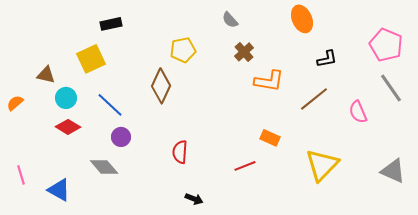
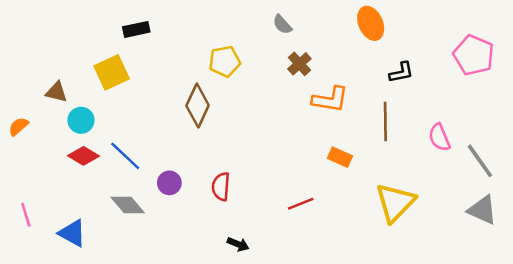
gray line: (391, 88) -> (480, 161), moved
brown line: (314, 99) -> (385, 122), turned -52
blue line: (110, 105) -> (125, 156), moved
purple circle: (121, 137) -> (169, 183), moved
orange rectangle: (270, 138) -> (340, 157), moved

